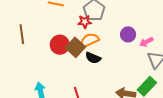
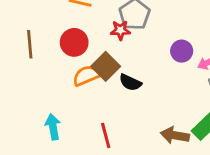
orange semicircle: (89, 40) -> (86, 76), moved
red circle: (60, 45) -> (74, 42), moved

